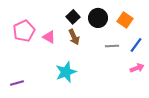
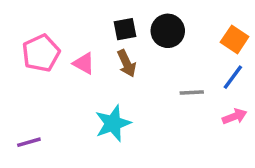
black square: (73, 17) -> (125, 29), turned 32
orange square: (125, 20) -> (235, 39), moved
gray line: (112, 46) -> (192, 93), moved

